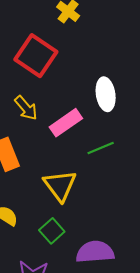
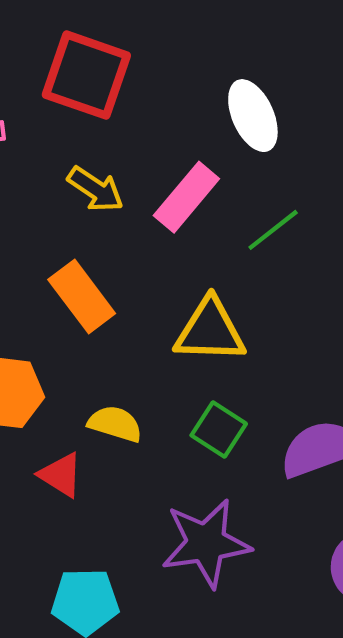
yellow triangle: (60, 185) -> (210, 331), turned -36

